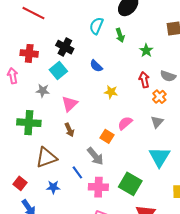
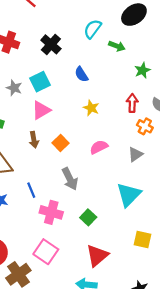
green arrow: (120, 35) -> (117, 46), turned -64
cyan square: (58, 71) -> (40, 82), moved
orange cross: (159, 97) -> (145, 126), turned -32
orange square: (107, 136) -> (60, 143), moved
gray arrow: (95, 156) -> (70, 179), moved
green square: (130, 184) -> (88, 217), size x0.6

